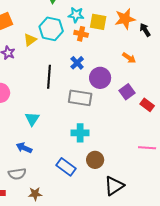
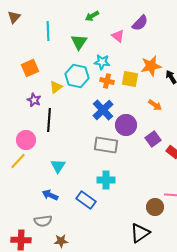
yellow square: (98, 22) -> (130, 79), moved
blue cross: (77, 63) -> (103, 110), size x1.5
black line: (49, 77) -> (49, 120), moved
brown circle: (95, 160) -> (155, 207), moved
blue rectangle: (66, 167) -> (86, 200), moved

